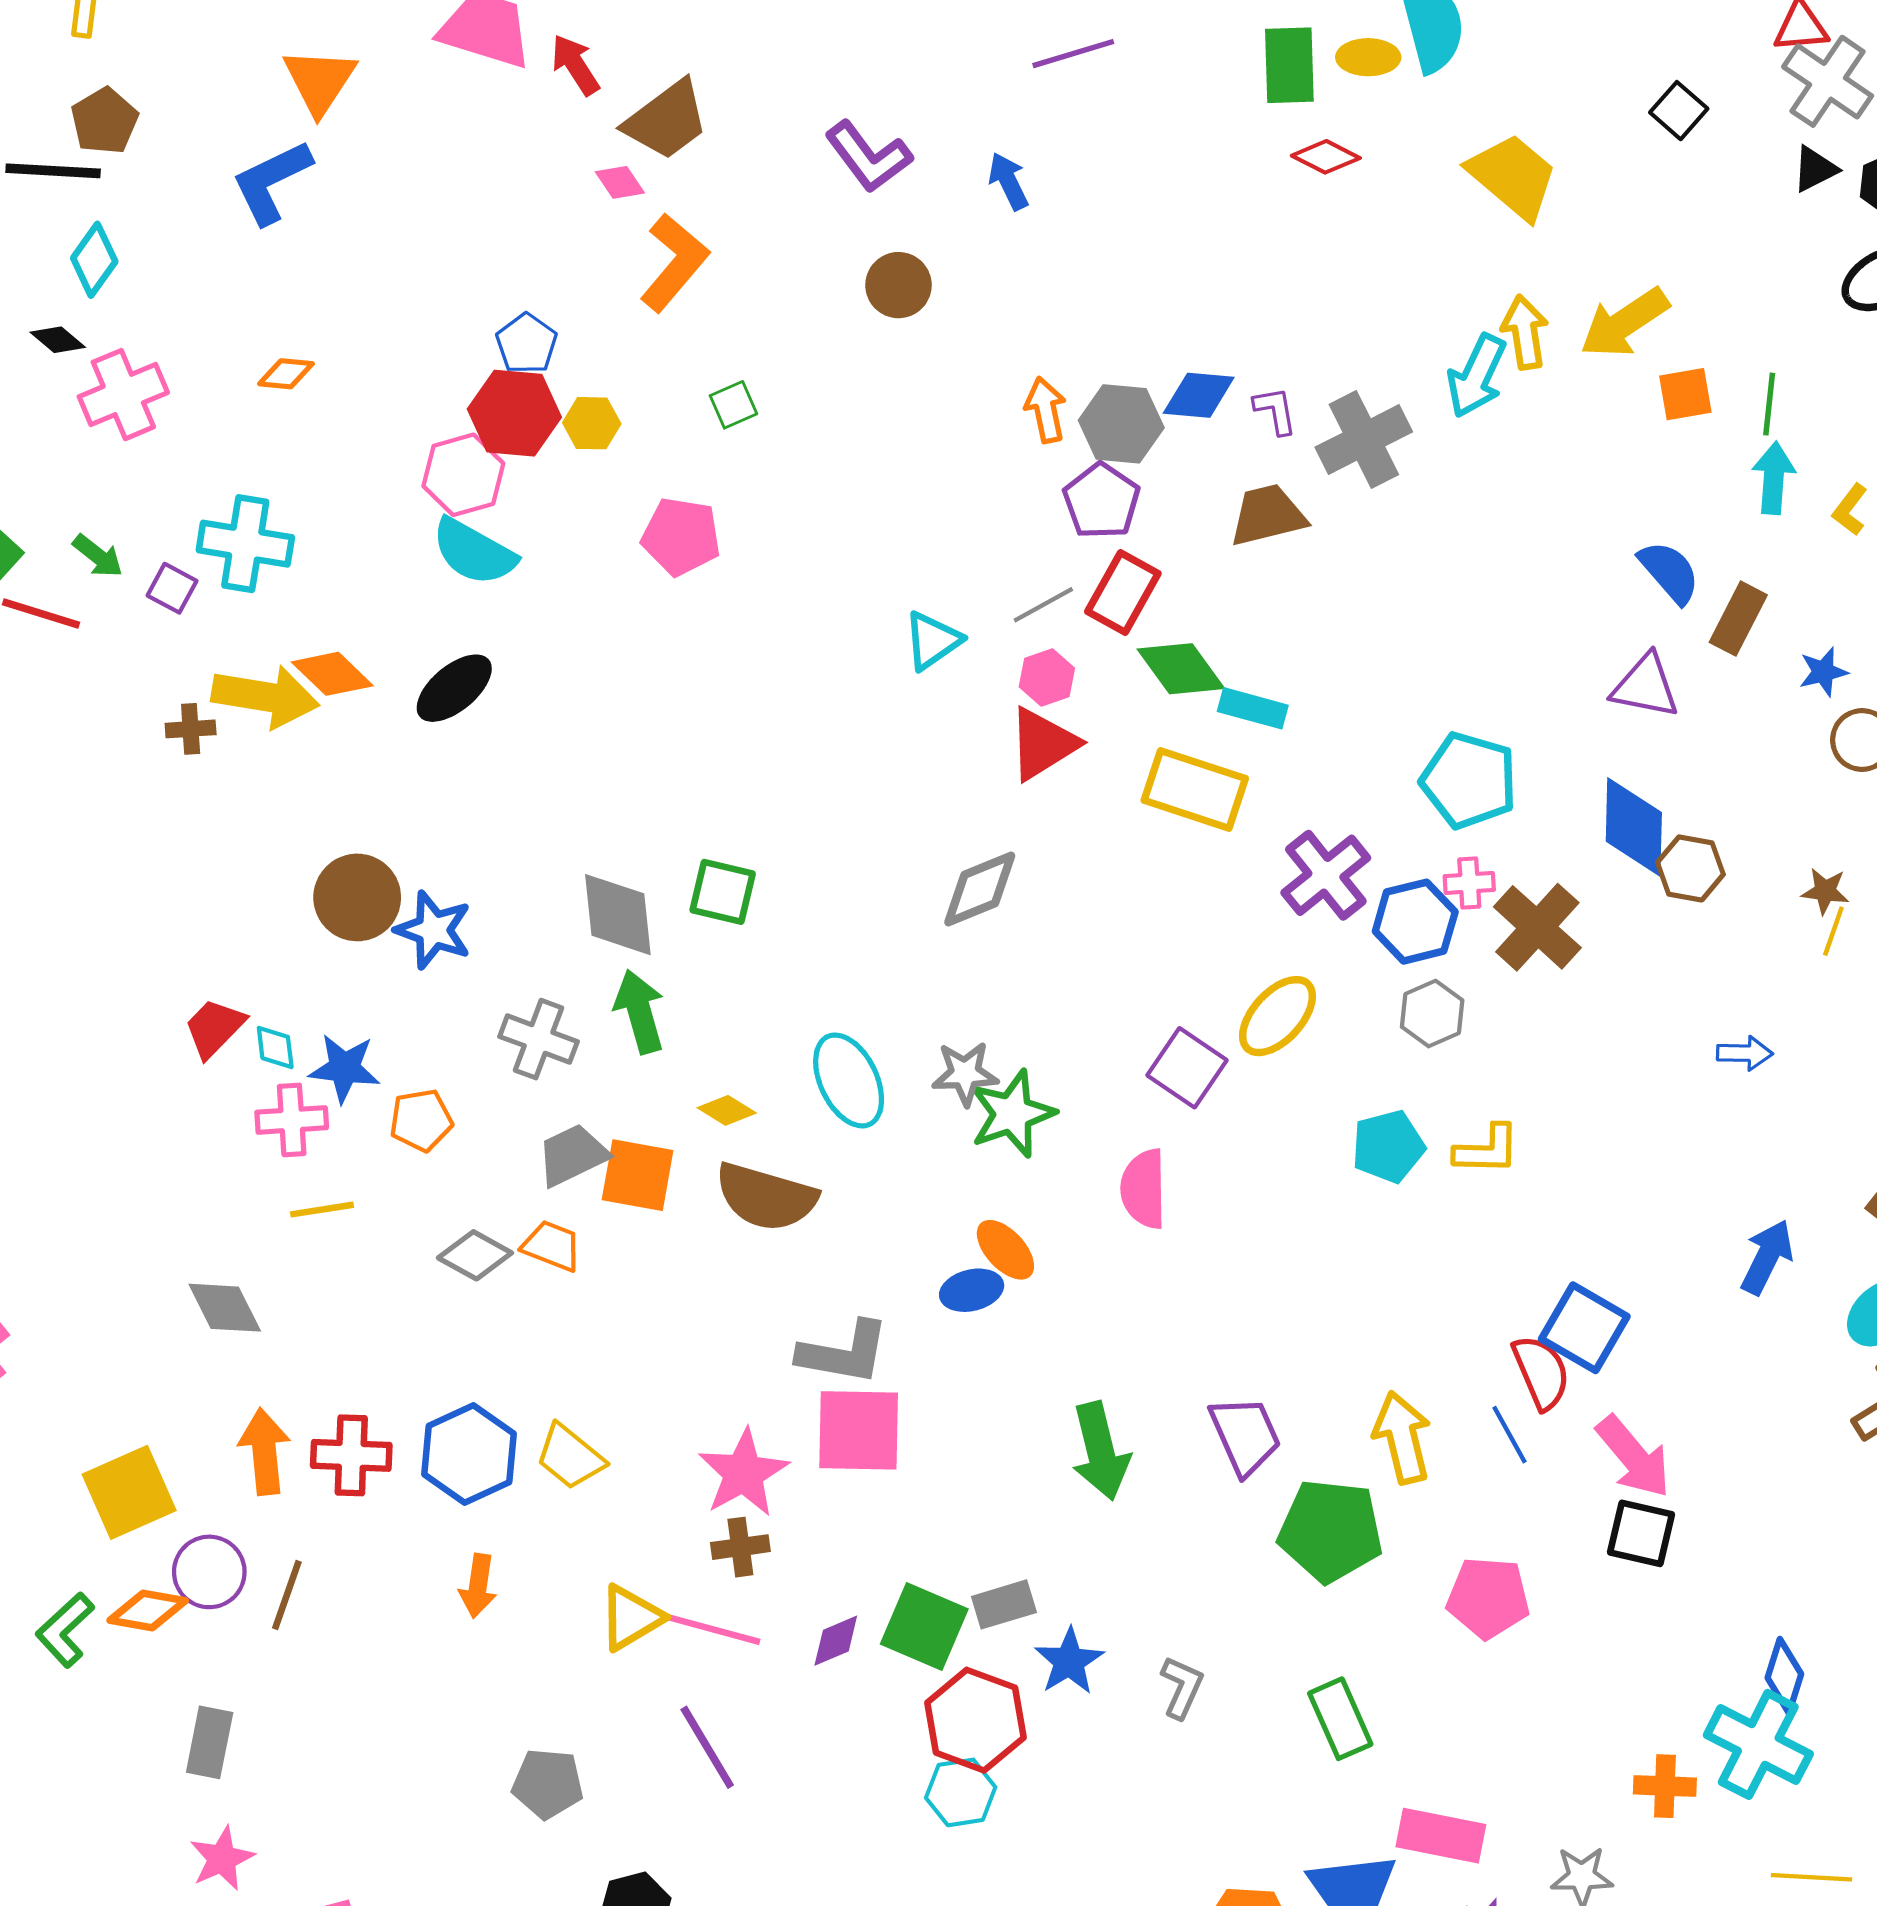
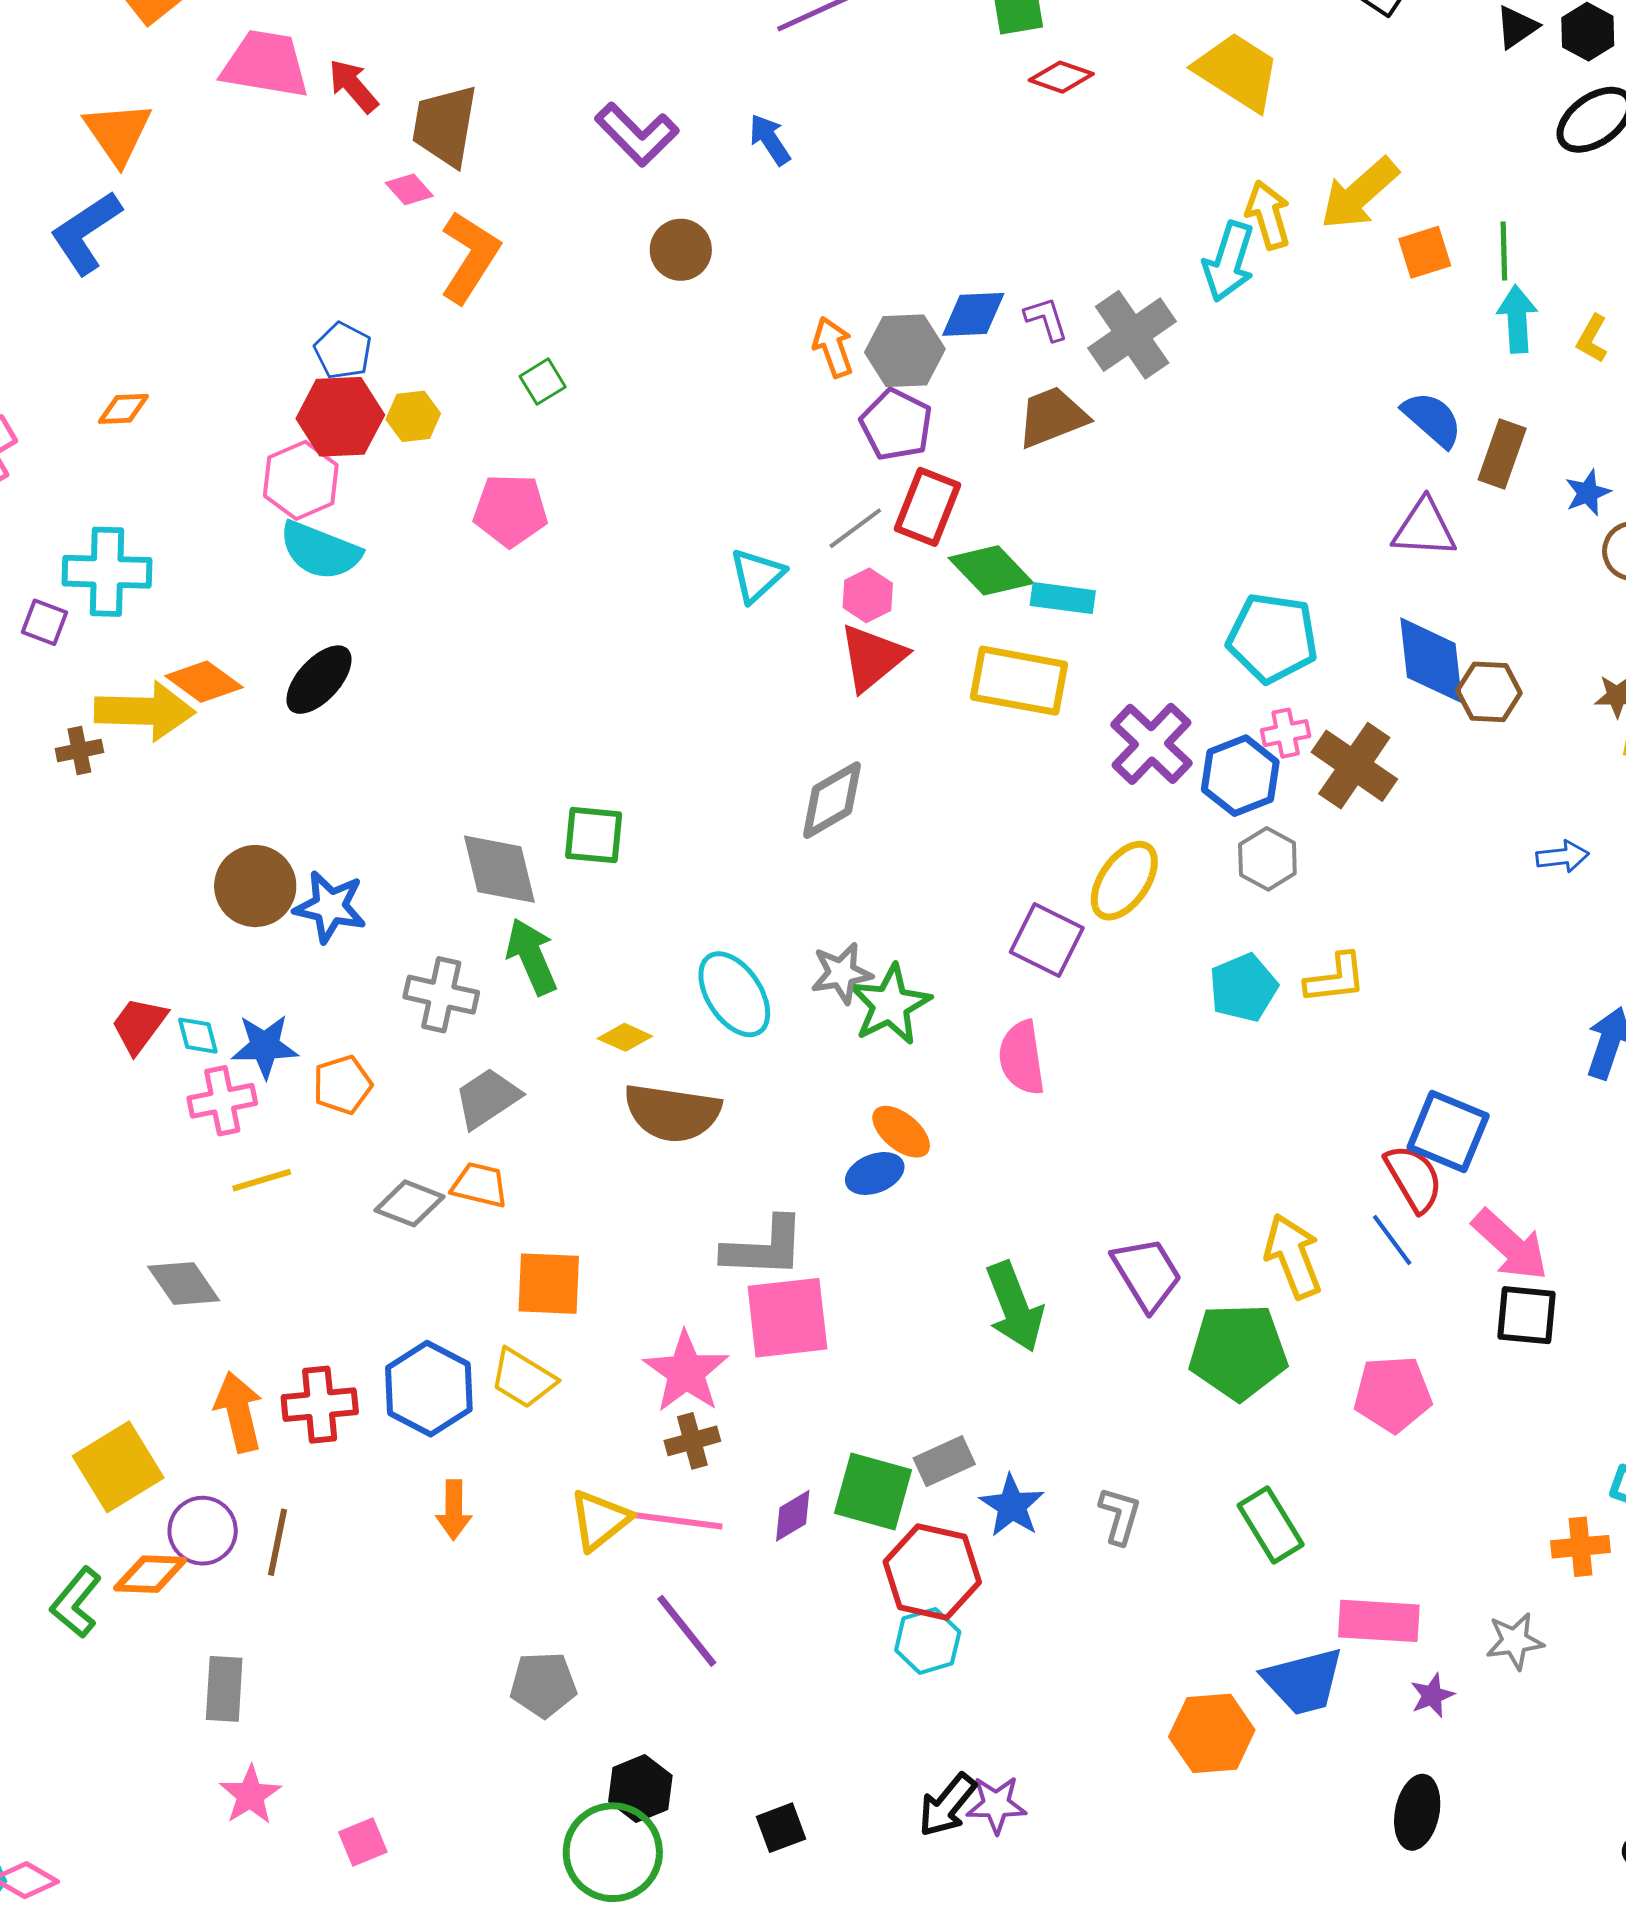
brown trapezoid: (667, 120) -> (445, 126), turned 144
orange square: (638, 1175) -> (549, 1284), moved

